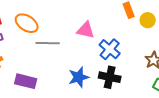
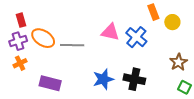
orange ellipse: (27, 23) -> (43, 38), moved
blue cross: (110, 49) -> (136, 37), moved

